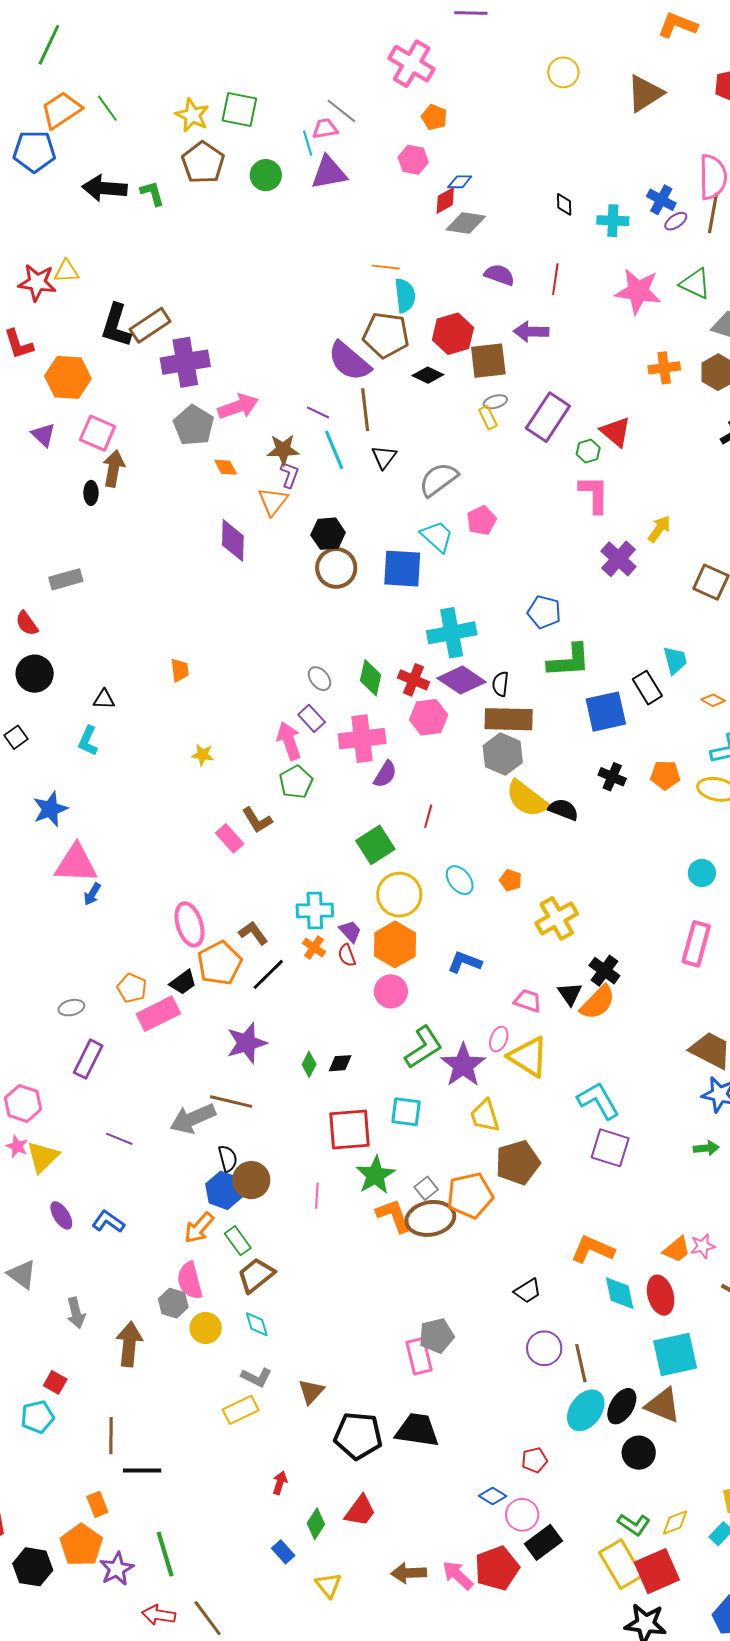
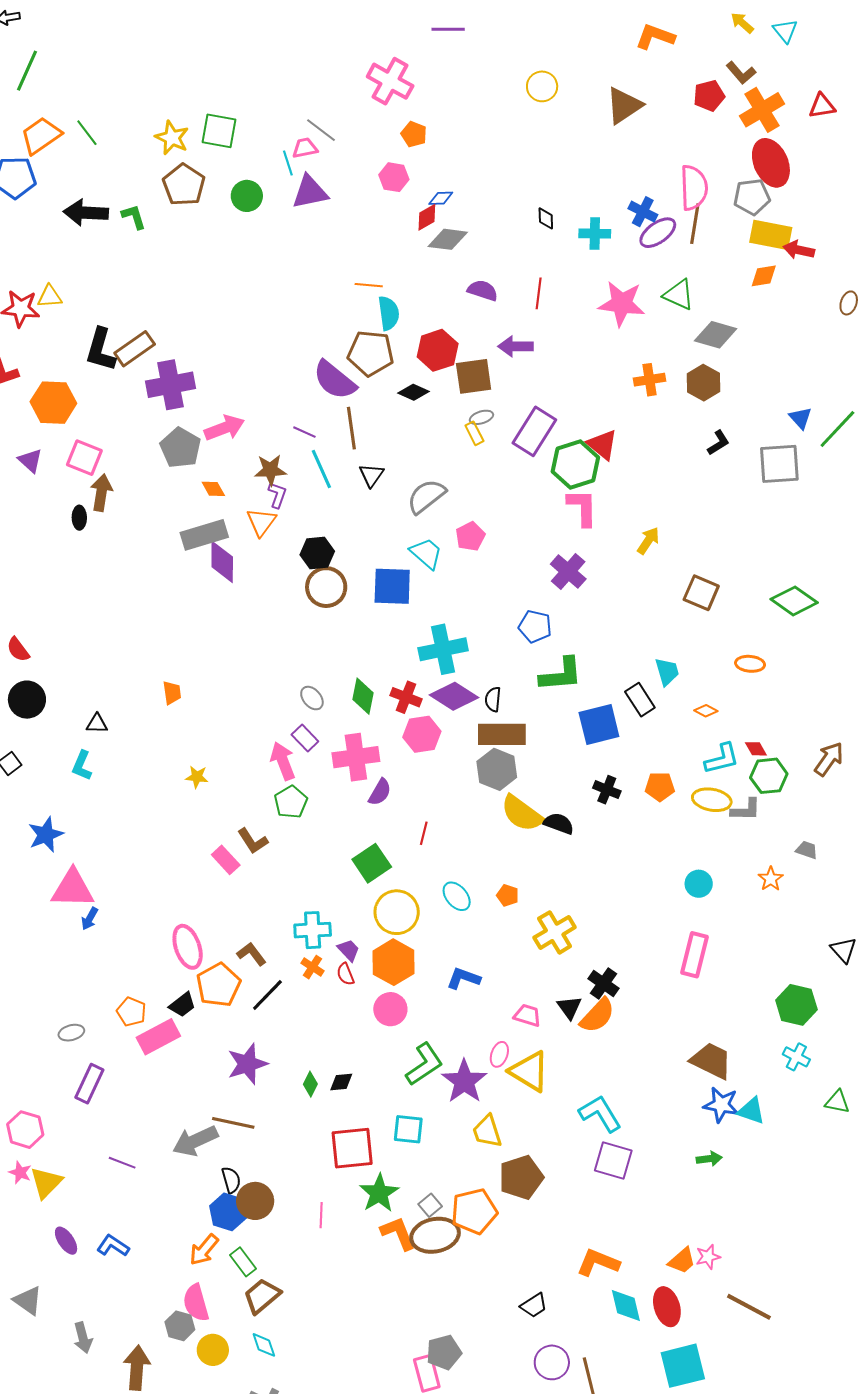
purple ellipse: (676, 221) -> (658, 233), size x1.6
green hexagon: (588, 451) -> (575, 464), size x2.0
purple cross: (619, 559) -> (568, 571), moved
gray rectangle: (66, 579) -> (204, 535), moved, size x1.4

